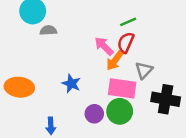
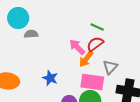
green line: (128, 22) -> (97, 27), turned 48
red semicircle: (126, 42) -> (95, 44), turned 30

